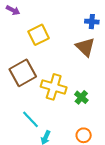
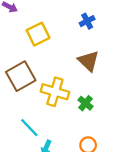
blue cross: (92, 22) -> (87, 21), moved, turned -32
brown triangle: (85, 47) -> (88, 61), moved

